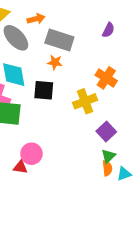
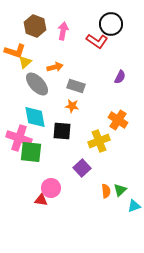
gray rectangle: (59, 40) -> (76, 86), size x0.7
purple square: (106, 131) -> (82, 168), moved
orange semicircle: (107, 168) -> (106, 191), moved

